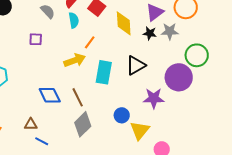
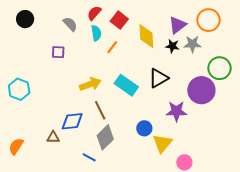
orange line: (90, 42) -> (112, 47), moved
yellow arrow: (75, 60) -> (90, 84), moved
cyan rectangle: (104, 72) -> (126, 85), turned -65
blue diamond: (50, 95) -> (72, 121), moved, turned -70
blue line: (42, 141) -> (89, 157), moved

